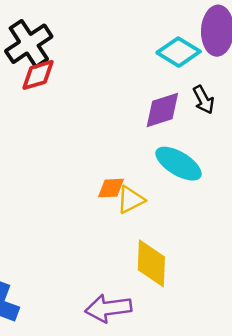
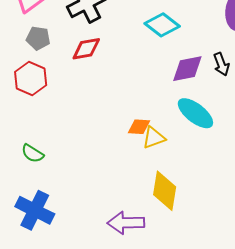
cyan diamond: (179, 52) -> (162, 25), moved
red diamond: (38, 75) -> (86, 49), moved

